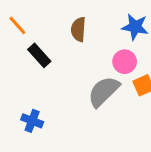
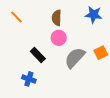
black rectangle: (39, 55) -> (38, 55), moved
pink circle: (125, 62) -> (59, 38), moved

